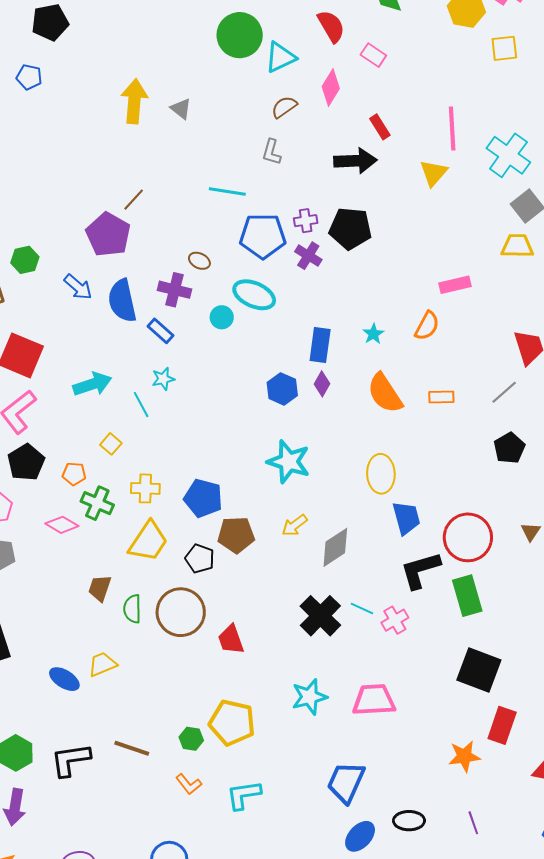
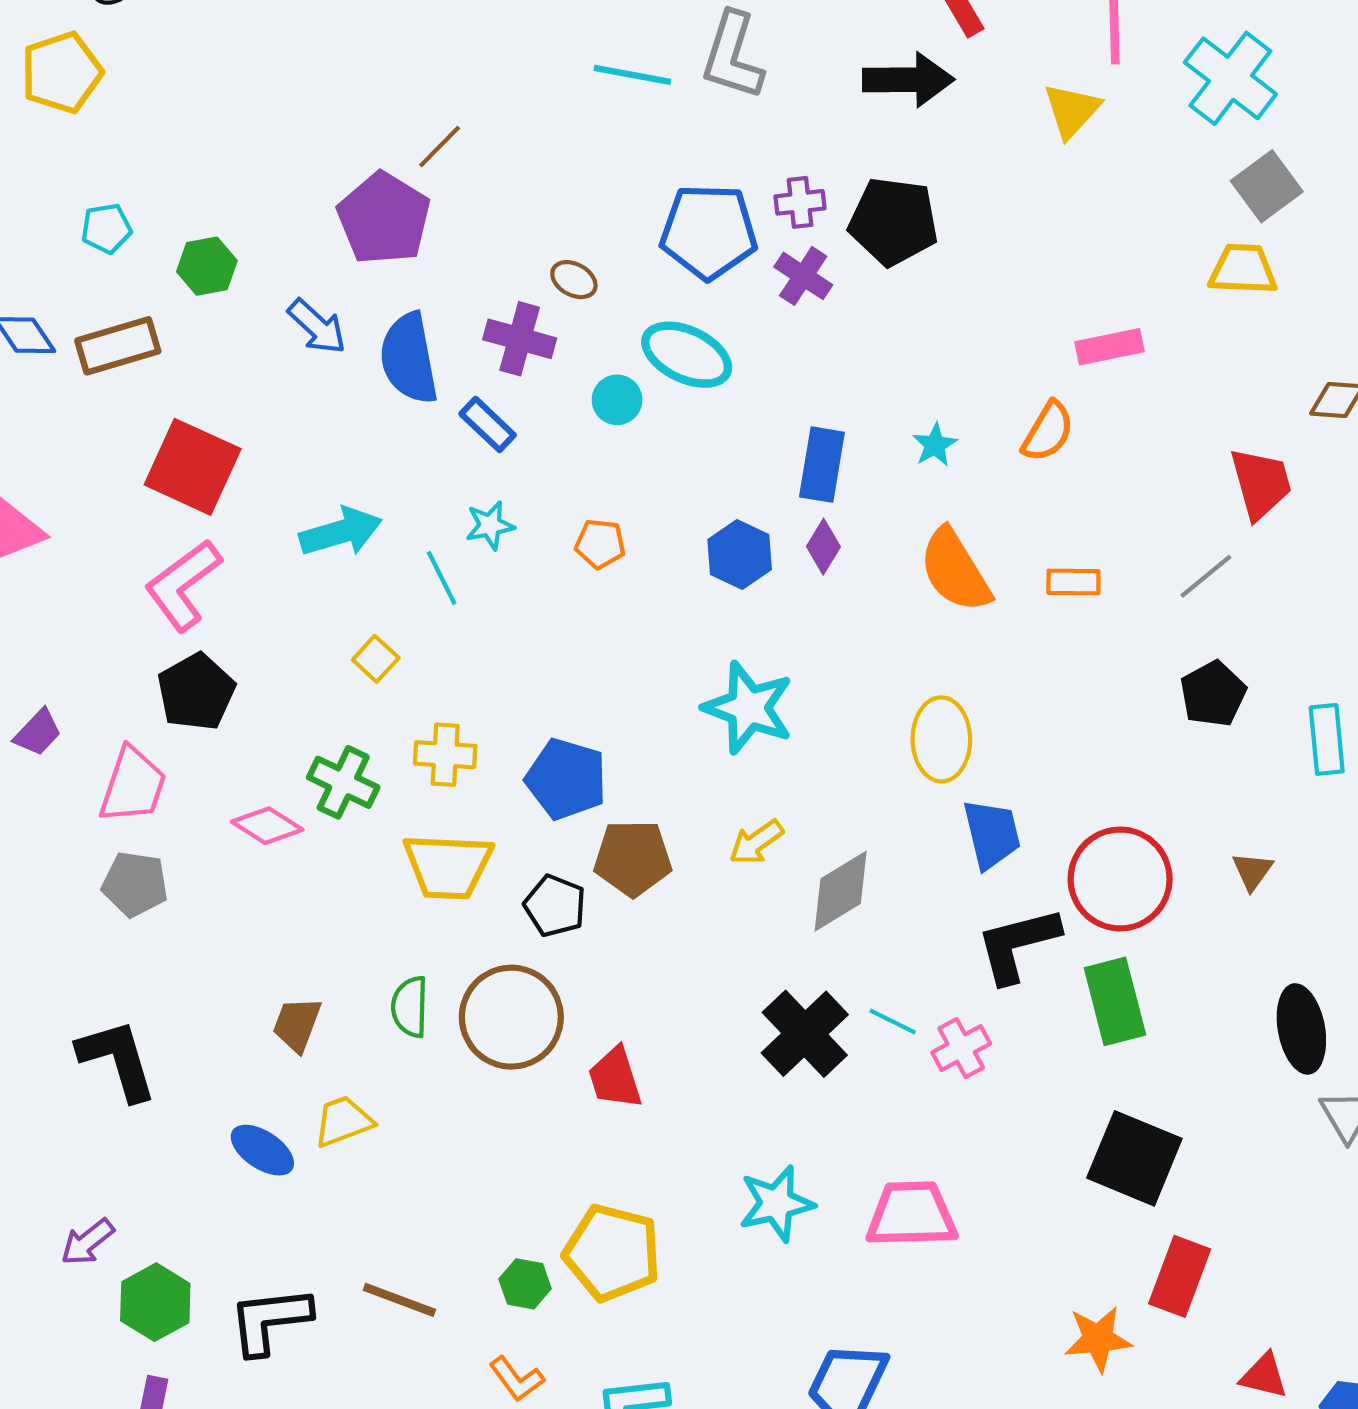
gray L-shape: (271, 152) -> (733, 56), size x1.6
cyan line: (227, 191) -> (632, 75), moved
orange pentagon: (74, 474) -> (600, 544), moved
yellow trapezoid: (148, 541) -> (448, 866), turned 57
brown trapezoid: (100, 588) -> (297, 1024), moved

